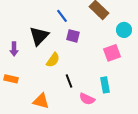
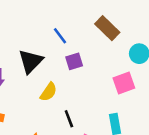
purple square: (73, 36) -> (74, 61), turned -32

